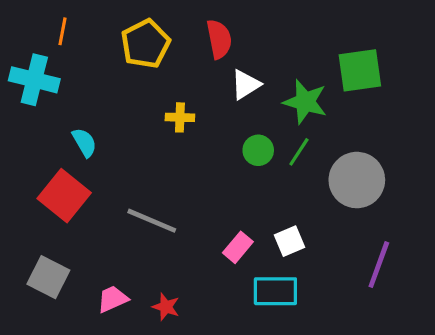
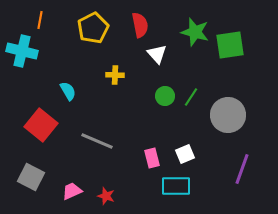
white triangle: (246, 85) -> (157, 54), turned -40
green star: (305, 102) -> (195, 32), moved
cyan semicircle: (84, 142) -> (68, 91), moved
pink rectangle: (238, 247) -> (152, 158), turned -54

